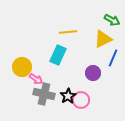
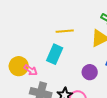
pink arrow: (36, 79) -> (31, 70), moved

